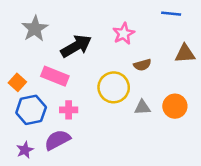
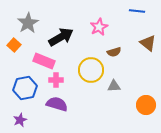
brown triangle: (185, 54) -> (148, 43), turned 42
orange square: (17, 82) -> (14, 45), moved
orange circle: (175, 106) -> (146, 105), moved
pink cross: (69, 110) -> (56, 80), moved
purple semicircle: (57, 140) -> (57, 104), moved, turned 45

